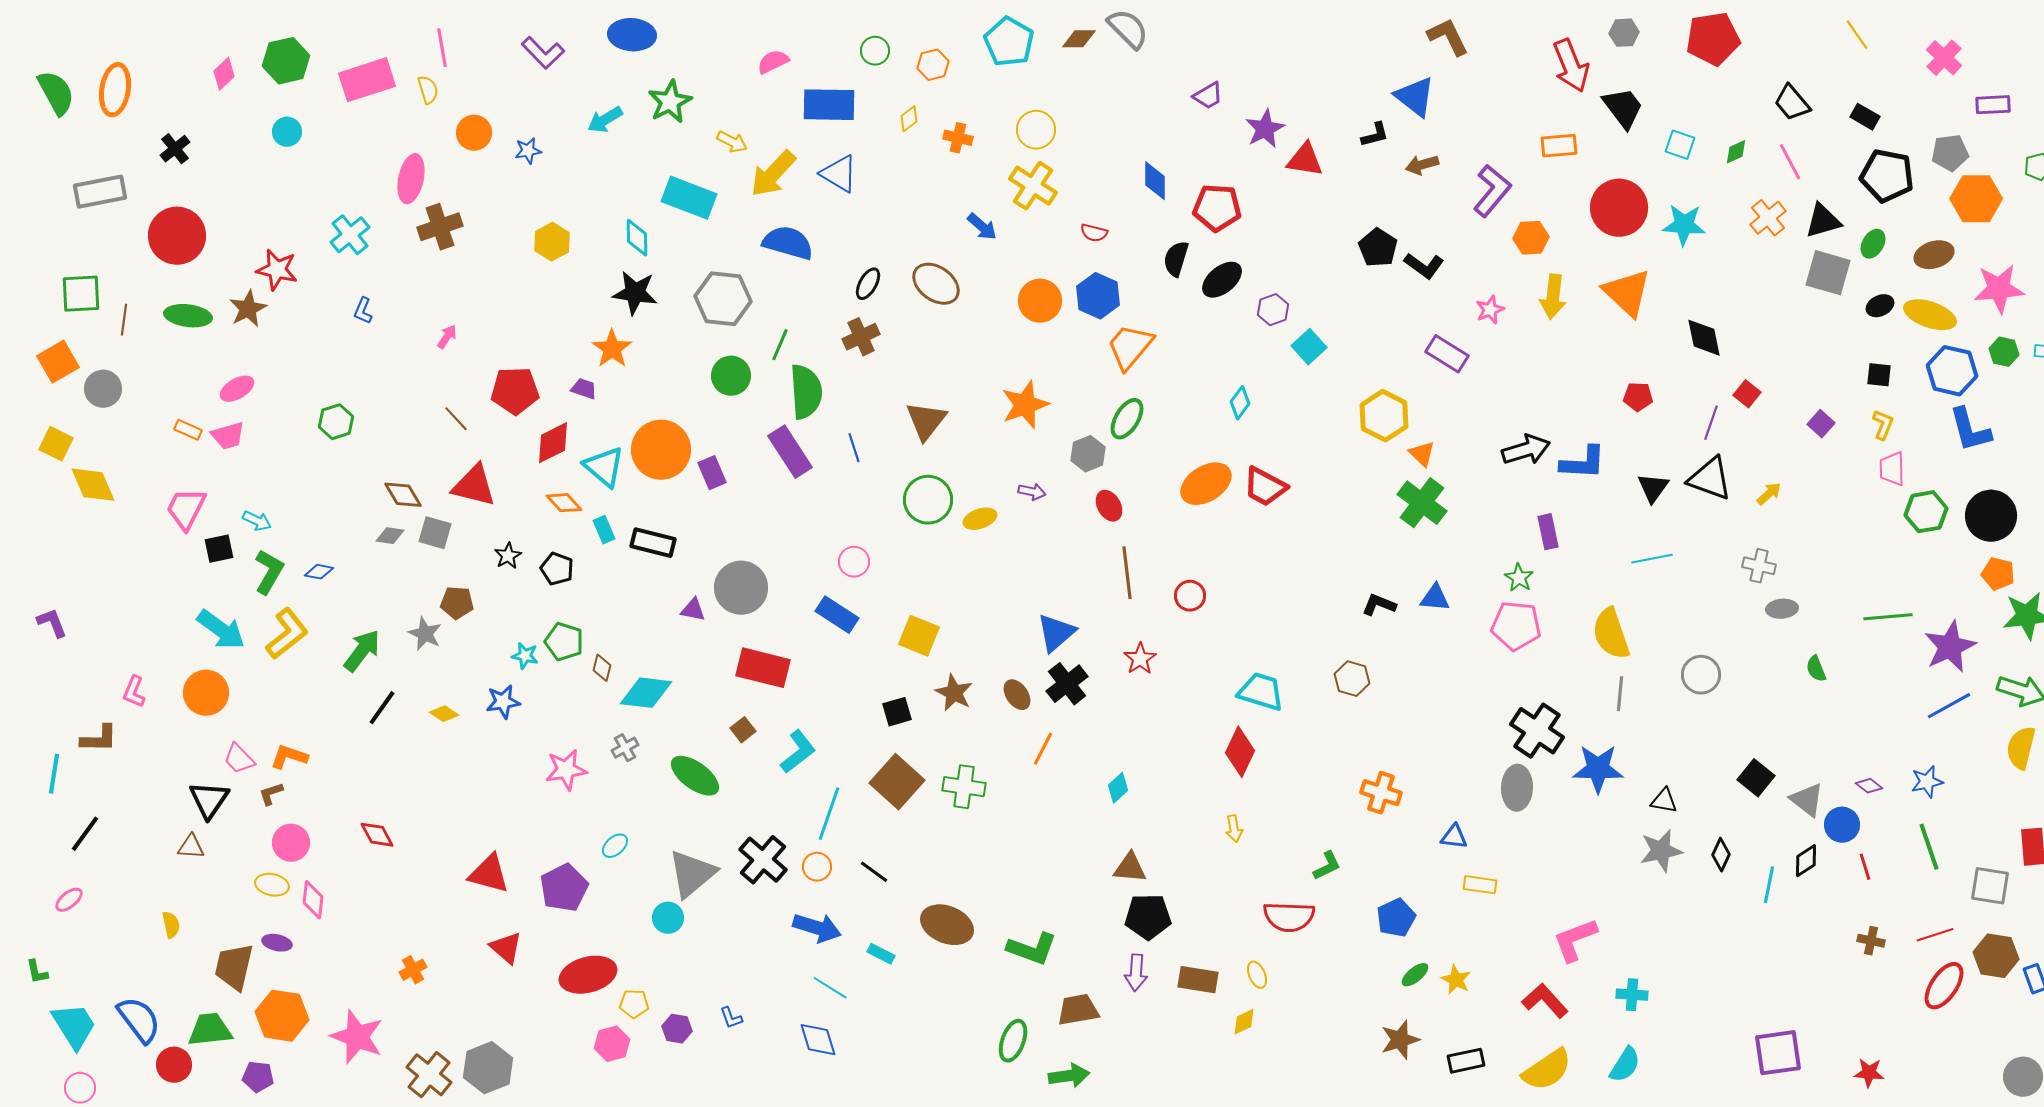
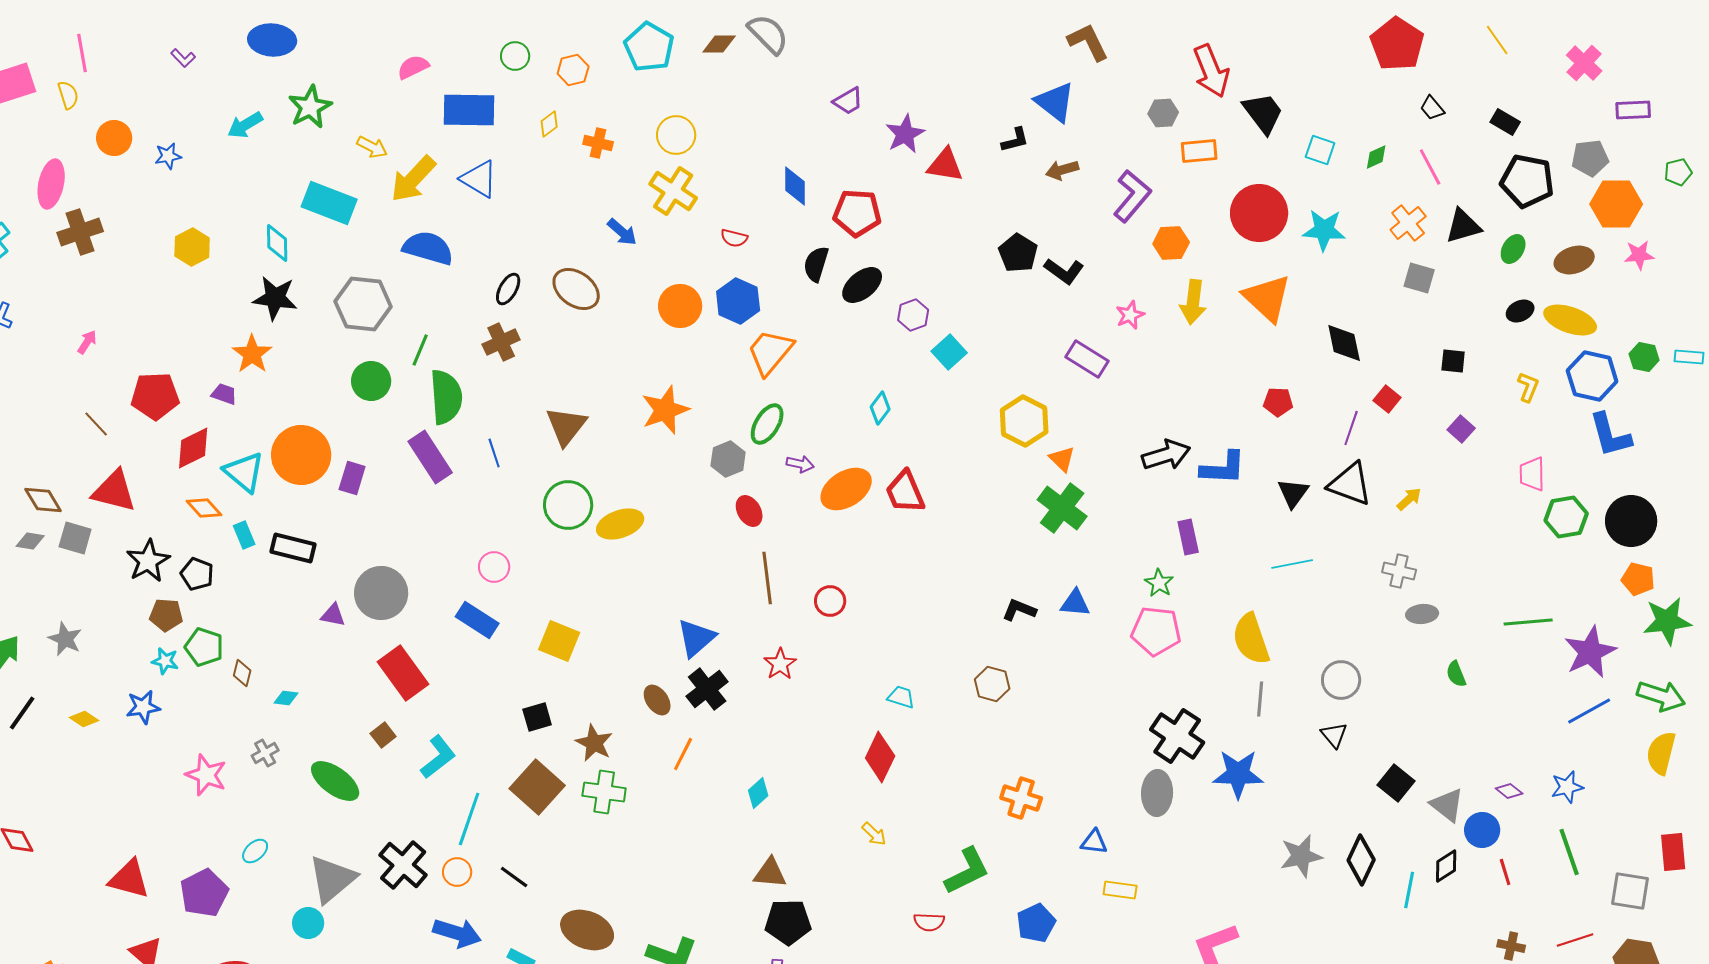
gray hexagon: (1624, 33) -> (1163, 113), moved
red pentagon: (1713, 39) -> (1397, 44), moved, turned -30
purple L-shape: (543, 53) -> (183, 58), size x0.6
black trapezoid: (1792, 103) -> (1432, 108), size x0.7
gray square: (1828, 273) -> (1419, 278), moved, size x0.7
pink star: (1999, 289) -> (1639, 255), moved, size x0.6
black square: (1879, 375) -> (1453, 361), moved
yellow L-shape: (1883, 425) -> (1528, 387), moved
purple rectangle: (712, 473) -> (352, 478), turned 40
red trapezoid: (1265, 487) -> (905, 492), turned 39
purple arrow: (1032, 492) -> (800, 464), moved
yellow ellipse: (980, 519) -> (620, 524), size x1.4
black star: (508, 556) -> (148, 561), size x1.6
brown pentagon: (457, 603) -> (166, 615), moved
red rectangle: (763, 668) -> (403, 673), turned 40
cyan trapezoid: (1261, 692) -> (901, 697), size x0.6
cyan diamond: (646, 693) -> (286, 698), size x0.5
brown star: (954, 693) -> (594, 743), moved
pink star: (566, 770) -> (206, 775), turned 30
black triangle: (1664, 801) -> (1334, 735), moved, turned 40
yellow arrow: (1234, 829) -> (874, 834), turned -36
black diamond: (1721, 855) -> (1361, 860), size x1.5
green L-shape: (1327, 866) -> (967, 871), size x1.6
red semicircle: (1289, 917) -> (929, 922), size x0.6

